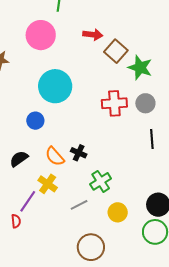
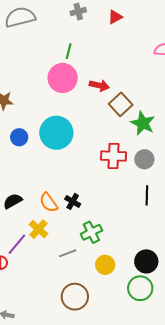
pink circle: (41, 35) -> (63, 78), moved
blue circle: (35, 121) -> (19, 137), moved

